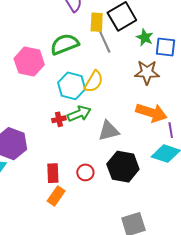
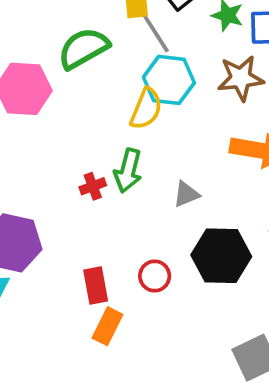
cyan hexagon: (72, 86) -> (169, 80), moved
green arrow: (79, 114) -> (128, 171), turned 135
gray triangle: (109, 131) -> (186, 194), size x0.7

